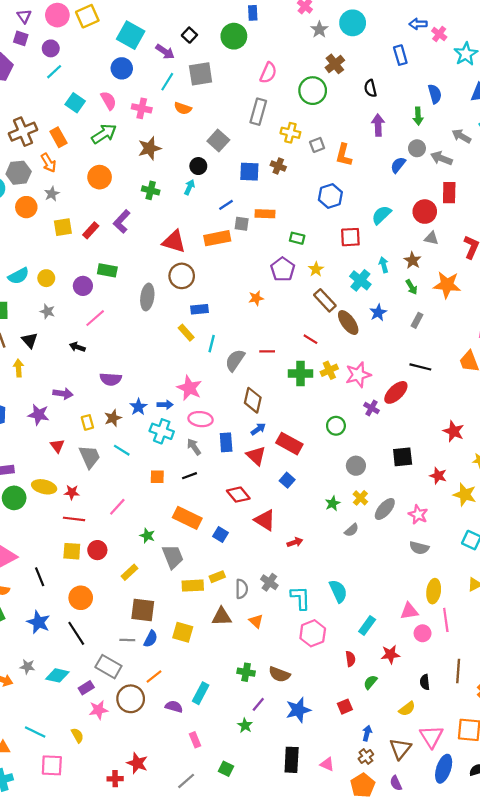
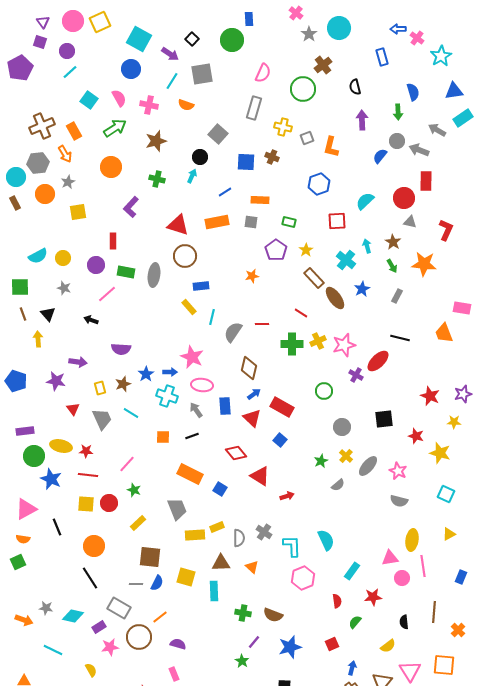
gray square: (242, 224) -> (251, 222), moved
red rectangle: (91, 230) -> (113, 241), moved, turned -42
green rectangle: (107, 270) -> (126, 272), moved
green star: (147, 536) -> (134, 490), moved
blue star: (39, 622) -> (51, 479), moved
cyan rectangle: (201, 693) -> (214, 591), moved, turned -30
cyan line: (35, 732) -> (53, 650), moved
pink rectangle: (195, 740) -> (174, 674), moved

